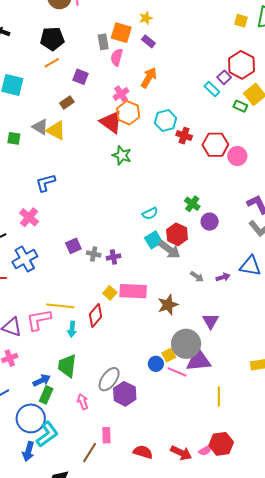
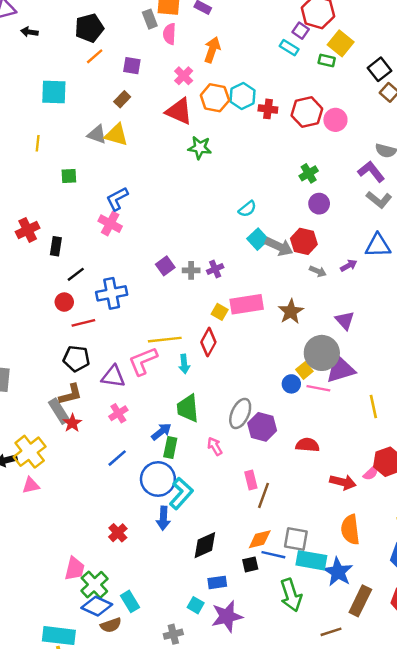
orange hexagon: (128, 113) -> (215, 98), moved
green square: (14, 138) -> (69, 176), moved
green cross: (192, 204) -> (309, 173), moved, turned 35
pink cross: (29, 217) -> (110, 224), moved
red hexagon: (177, 234) -> (304, 241), moved
blue cross: (25, 259) -> (112, 293), turned 30
red semicircle: (143, 452) -> (307, 445), moved
brown line: (90, 453) -> (263, 495), moved

